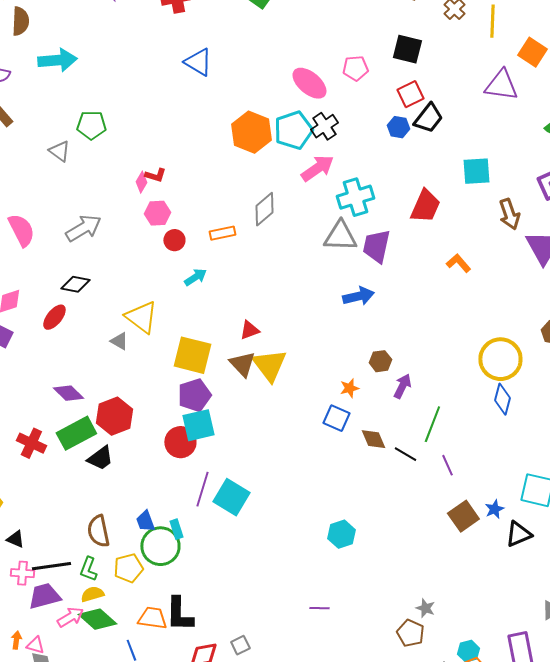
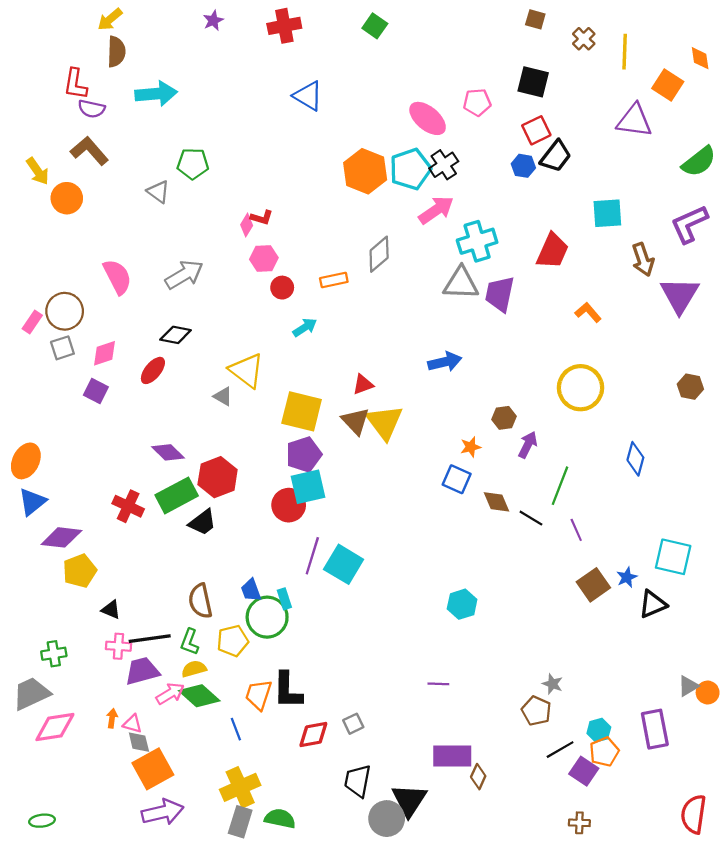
blue arrow: (358, 296) -> (445, 362), moved
yellow circle: (500, 359) -> (581, 388), moved
orange trapezoid: (152, 618) -> (258, 695), turned -80

